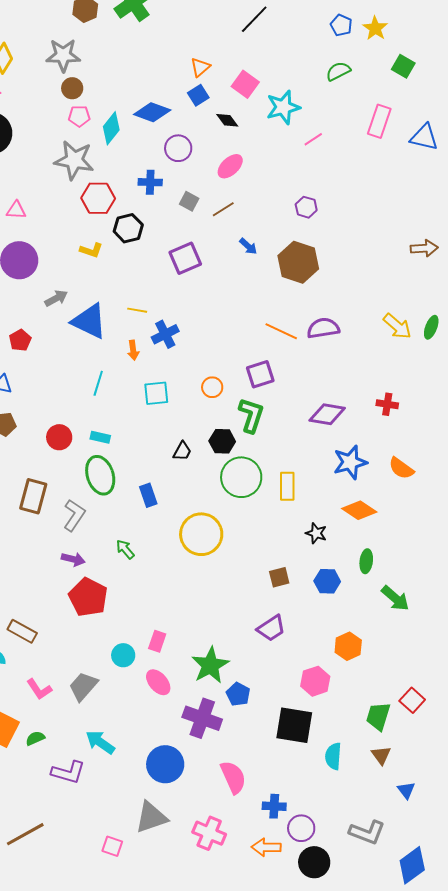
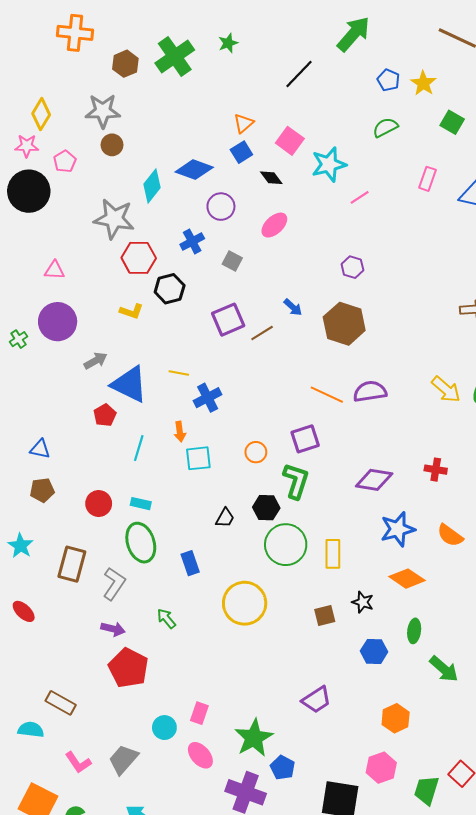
pink pentagon: (79, 116) -> (65, 161), moved, turned -30
pink rectangle: (379, 121) -> (427, 179), size x0.7
blue cross: (150, 182) -> (192, 241), turned -30
brown line: (223, 209) -> (262, 333), moved
red pentagon: (20, 340) -> (105, 415), moved
orange arrow: (133, 350) -> (180, 432), moved
brown square: (279, 577) -> (325, 616), moved
pink hexagon: (315, 681) -> (381, 768), moved

